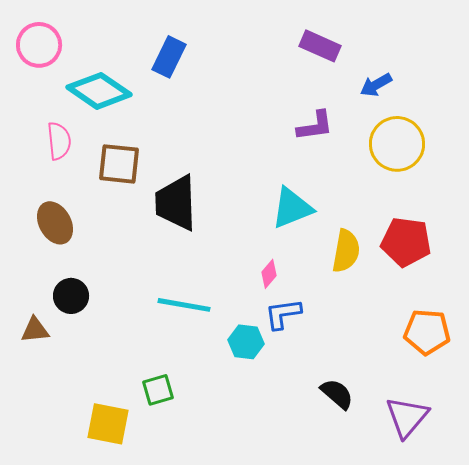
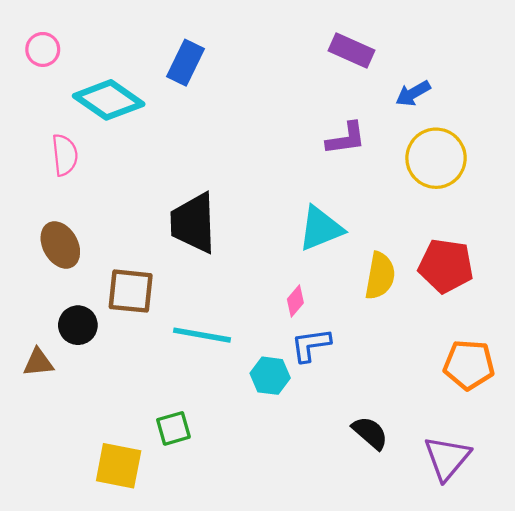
pink circle: (39, 45) -> (43, 49), size x0.7
brown square: (119, 164) -> (131, 291), moved

